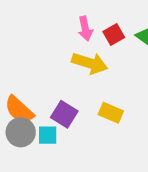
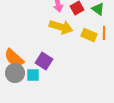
yellow rectangle: (111, 113) -> (89, 35), moved

